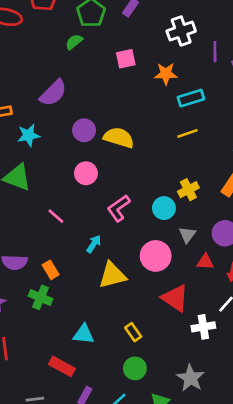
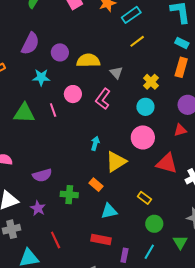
purple circle: (84, 130) -> (60, 52), moved
cyan star: (29, 135) -> (41, 77), moved, turned 30
pink L-shape: (119, 208) -> (103, 99), moved
cyan circle: (164, 208) -> (145, 107), moved
pink line: (56, 216) -> (53, 110), moved, turned 48
gray triangle: (187, 235) -> (116, 73), moved
orange rectangle: (51, 270) -> (96, 185), moved

